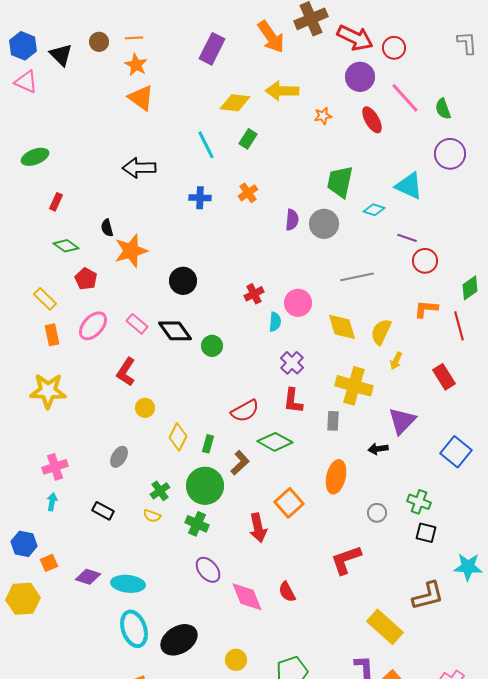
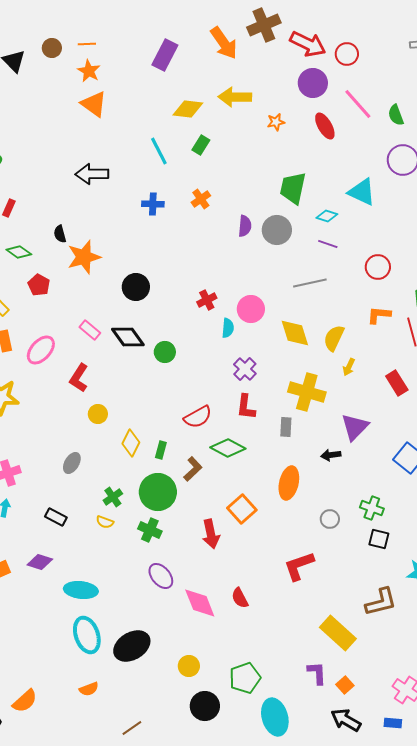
purple line: (407, 238) -> (328, 244), moved
pink ellipse: (93, 326) -> (41, 350), moved
purple diamond: (88, 577) -> (40, 562), moved

